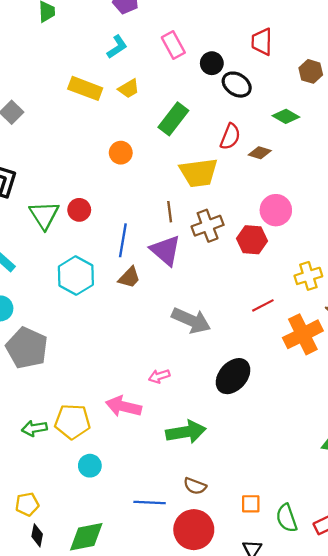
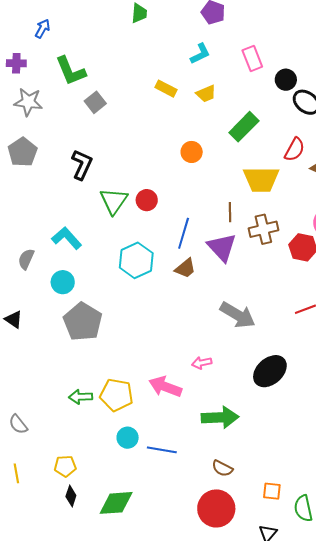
yellow rectangle: (85, 88) -> (166, 89), size x0.7
blue line: (150, 502) -> (162, 450), moved

